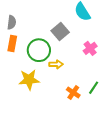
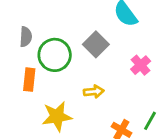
orange rectangle: (12, 44) -> (29, 80), moved
green circle: (39, 50) -> (55, 55), moved

